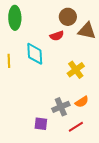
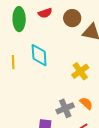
red semicircle: (57, 36) -> (45, 13), moved
orange semicircle: (82, 102) -> (86, 103), turned -104

